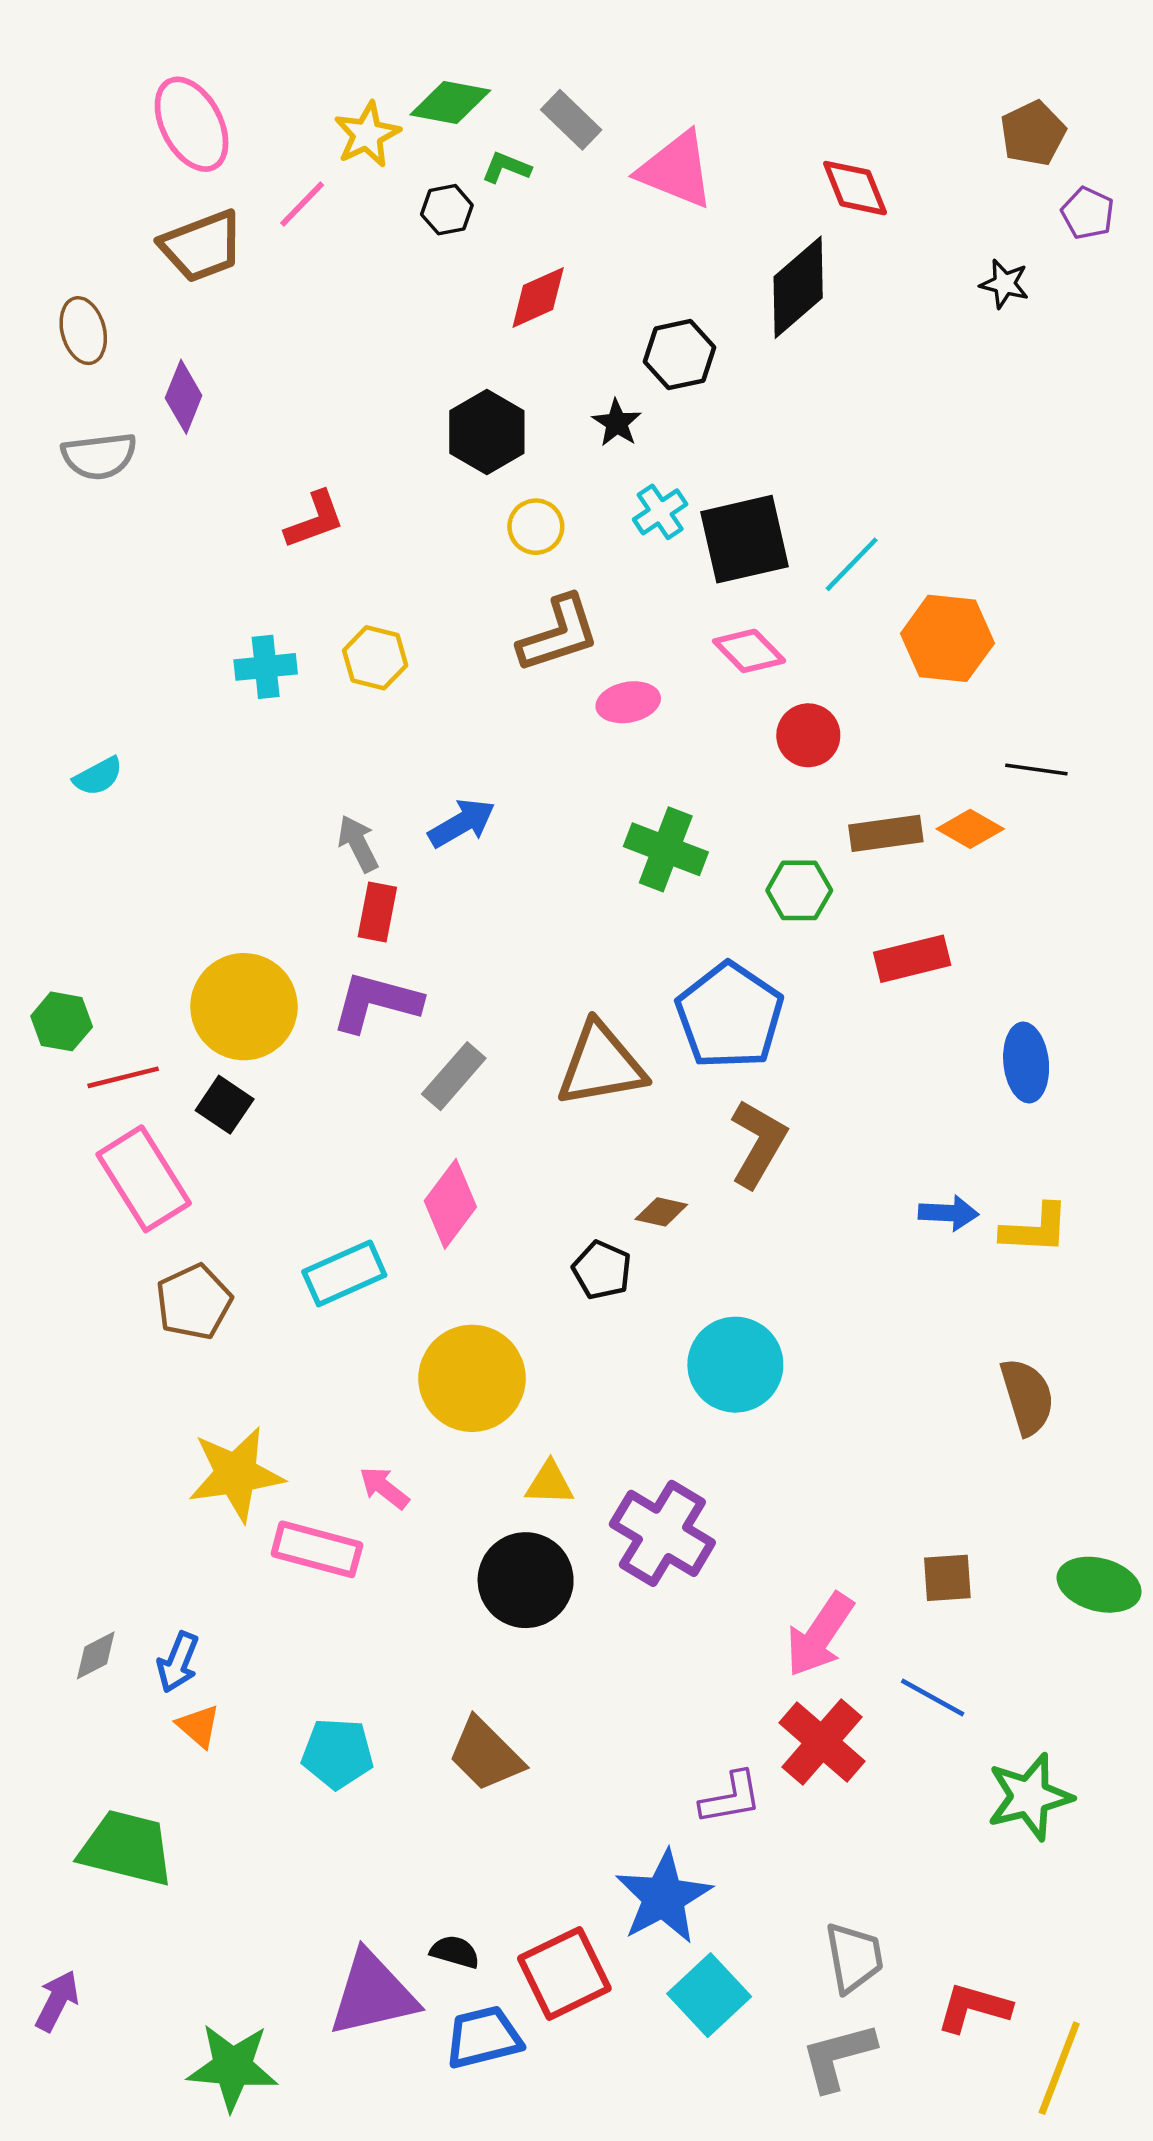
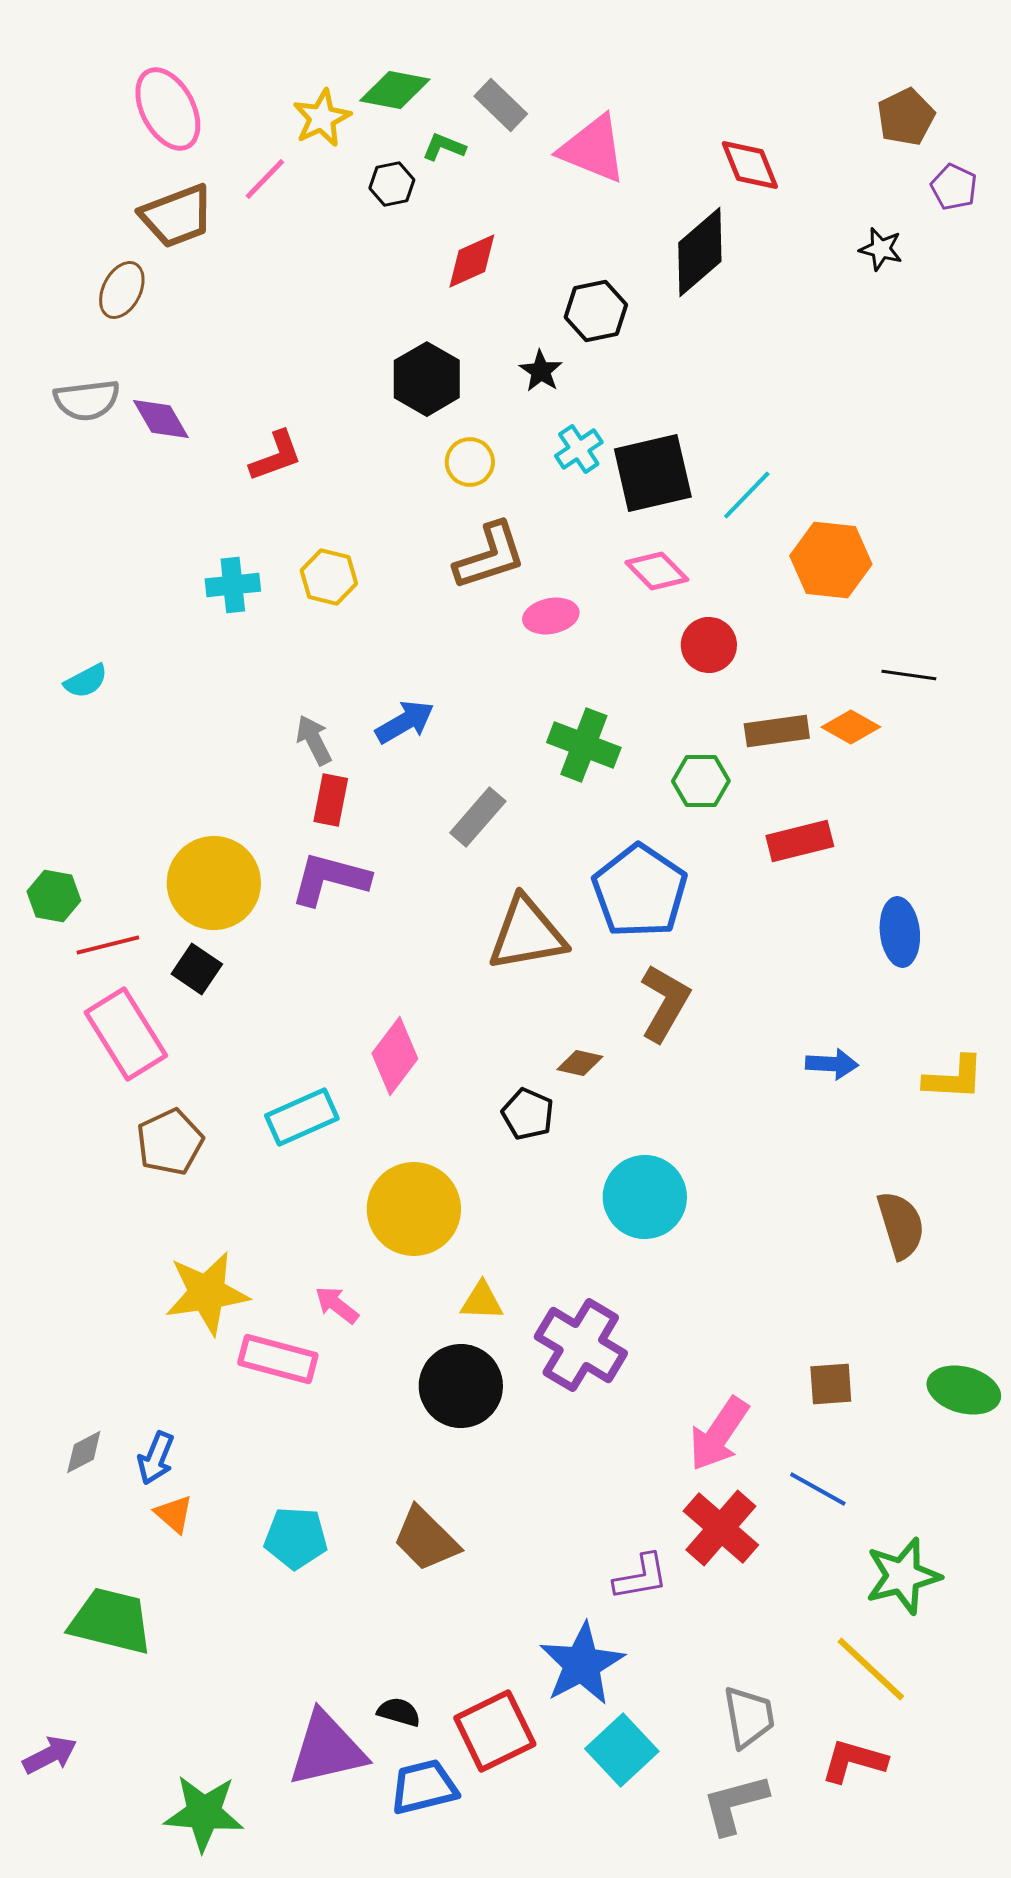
brown ellipse: (83, 331) -> (122, 290), moved, turned 42
purple diamond: (184, 397) -> (161, 419), moved, turned -52
gray rectangle: (454, 1076) -> (478, 817), moved
yellow L-shape: (1035, 1229) -> (954, 1078), moved
purple arrow: (57, 2001) -> (50, 1755), turned 36
yellow line: (1059, 2068) -> (871, 1669), moved, turned -68

